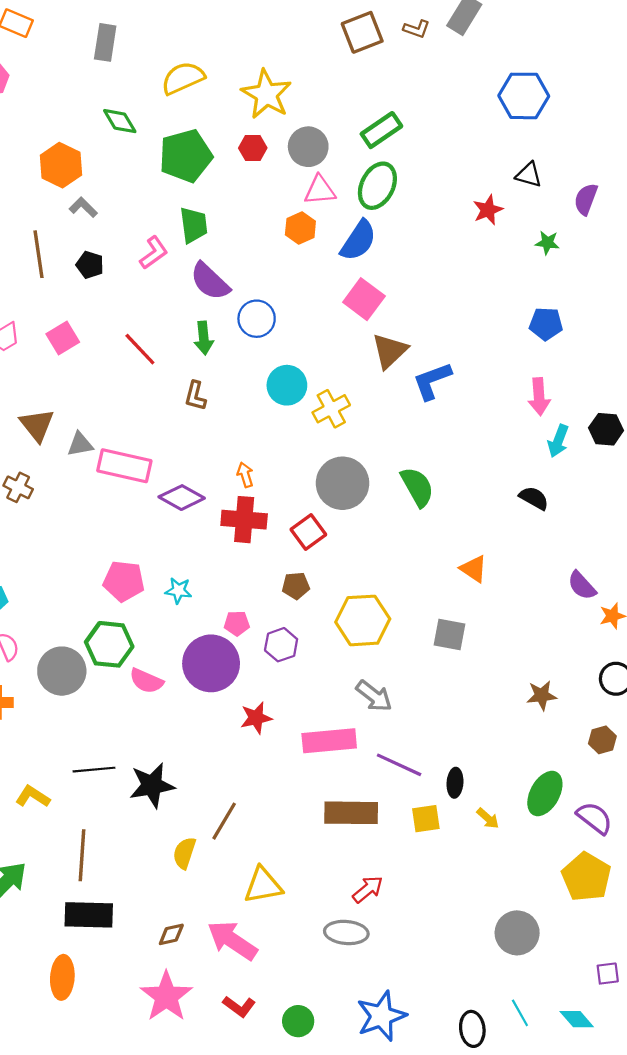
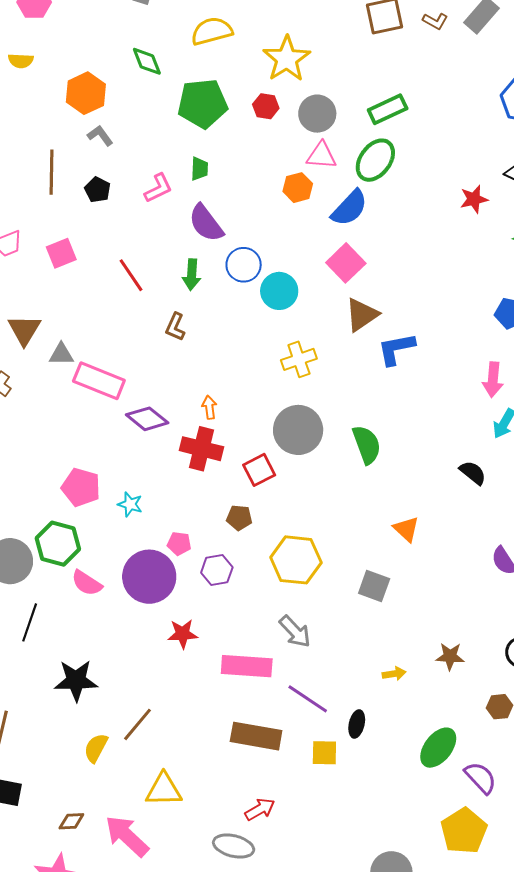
green trapezoid: (194, 225) -> (199, 169), size x0.7
cyan circle: (287, 385) -> (279, 291), moved
black line: (94, 770) -> (30, 622), moved, turned -75
yellow arrow: (488, 818) -> (394, 674), moved, turned -60

